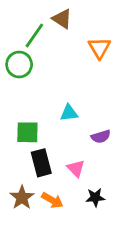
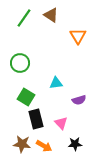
green line: (34, 35) -> (24, 18), moved
green circle: (19, 65) -> (20, 63), moved
green square: (27, 132) -> (26, 97), turned 30
brown star: (22, 197) -> (22, 144), turned -30

